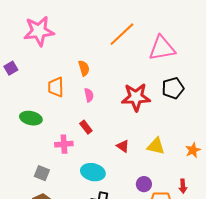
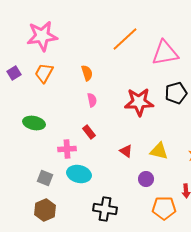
orange trapezoid: (56, 87) -> (44, 73), moved, turned 30
cyan ellipse: (93, 172) -> (79, 174), moved
purple circle: (144, 184) -> (146, 179), moved

